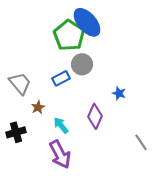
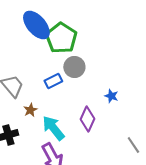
blue ellipse: (87, 22) -> (36, 25), moved
cyan arrow: (61, 125) -> (53, 128), size x1.5

